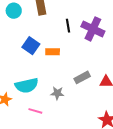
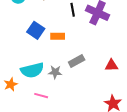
gray rectangle: (82, 77) -> (77, 61), moved
gray star: (57, 93) -> (55, 72), moved

